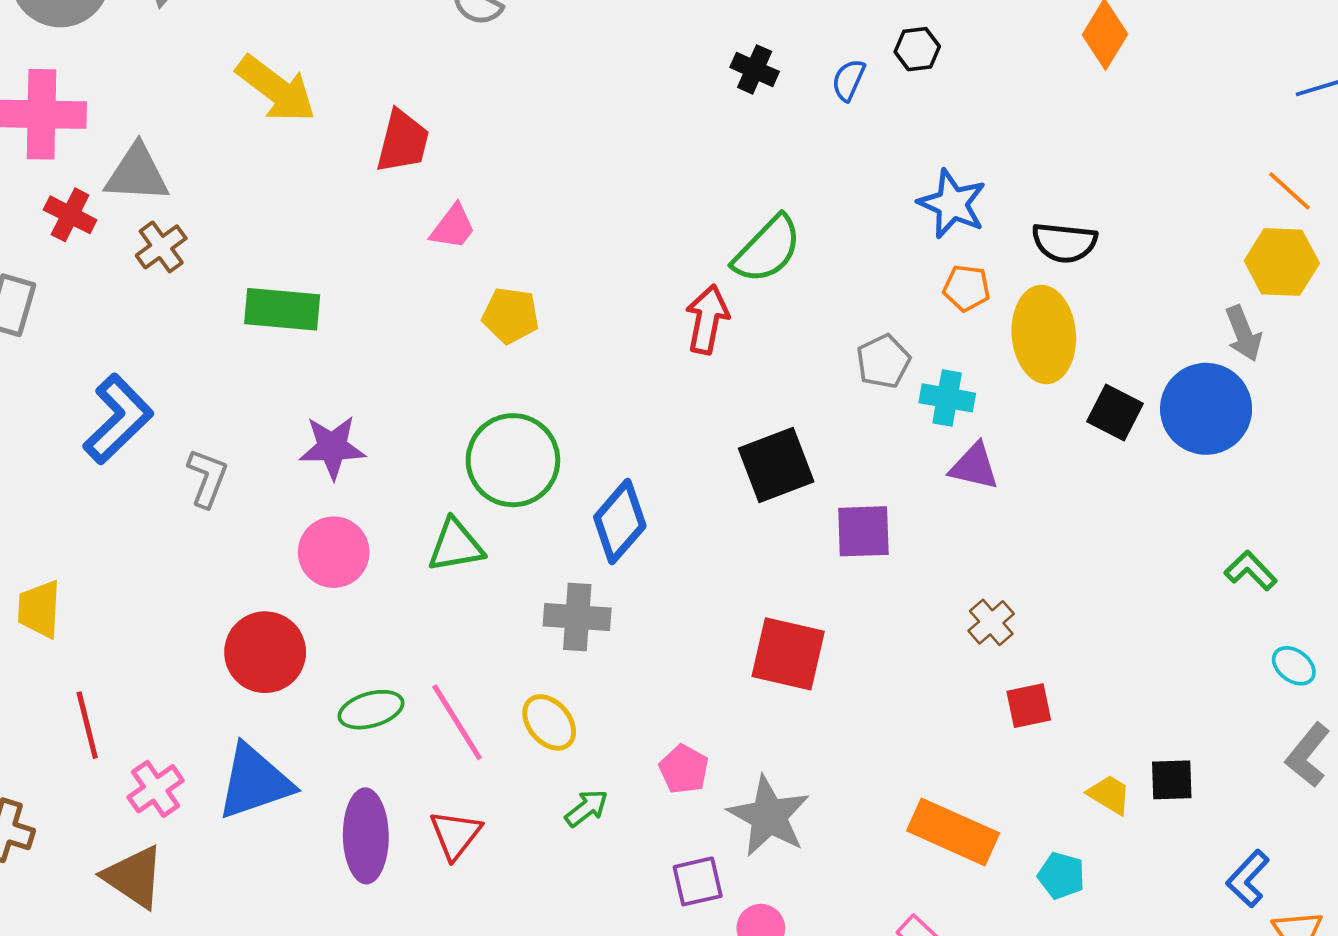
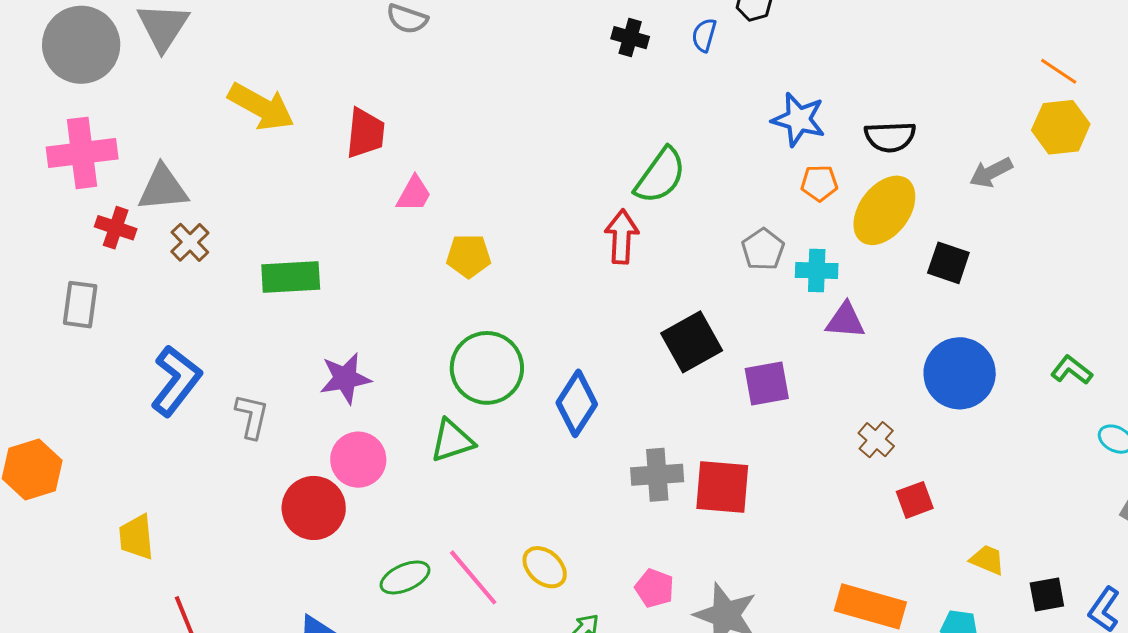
gray arrow: (1243, 333) -> (991, 172), moved, turned 93
yellow ellipse: (1044, 334) -> (884, 210), turned 50
blue circle: (1206, 409) -> (960, 373), moved
gray cross: (577, 617) -> (657, 475), moved
red circle: (265, 652) -> (314, 508), moved
black square: (1172, 780) -> (1047, 595), moved

